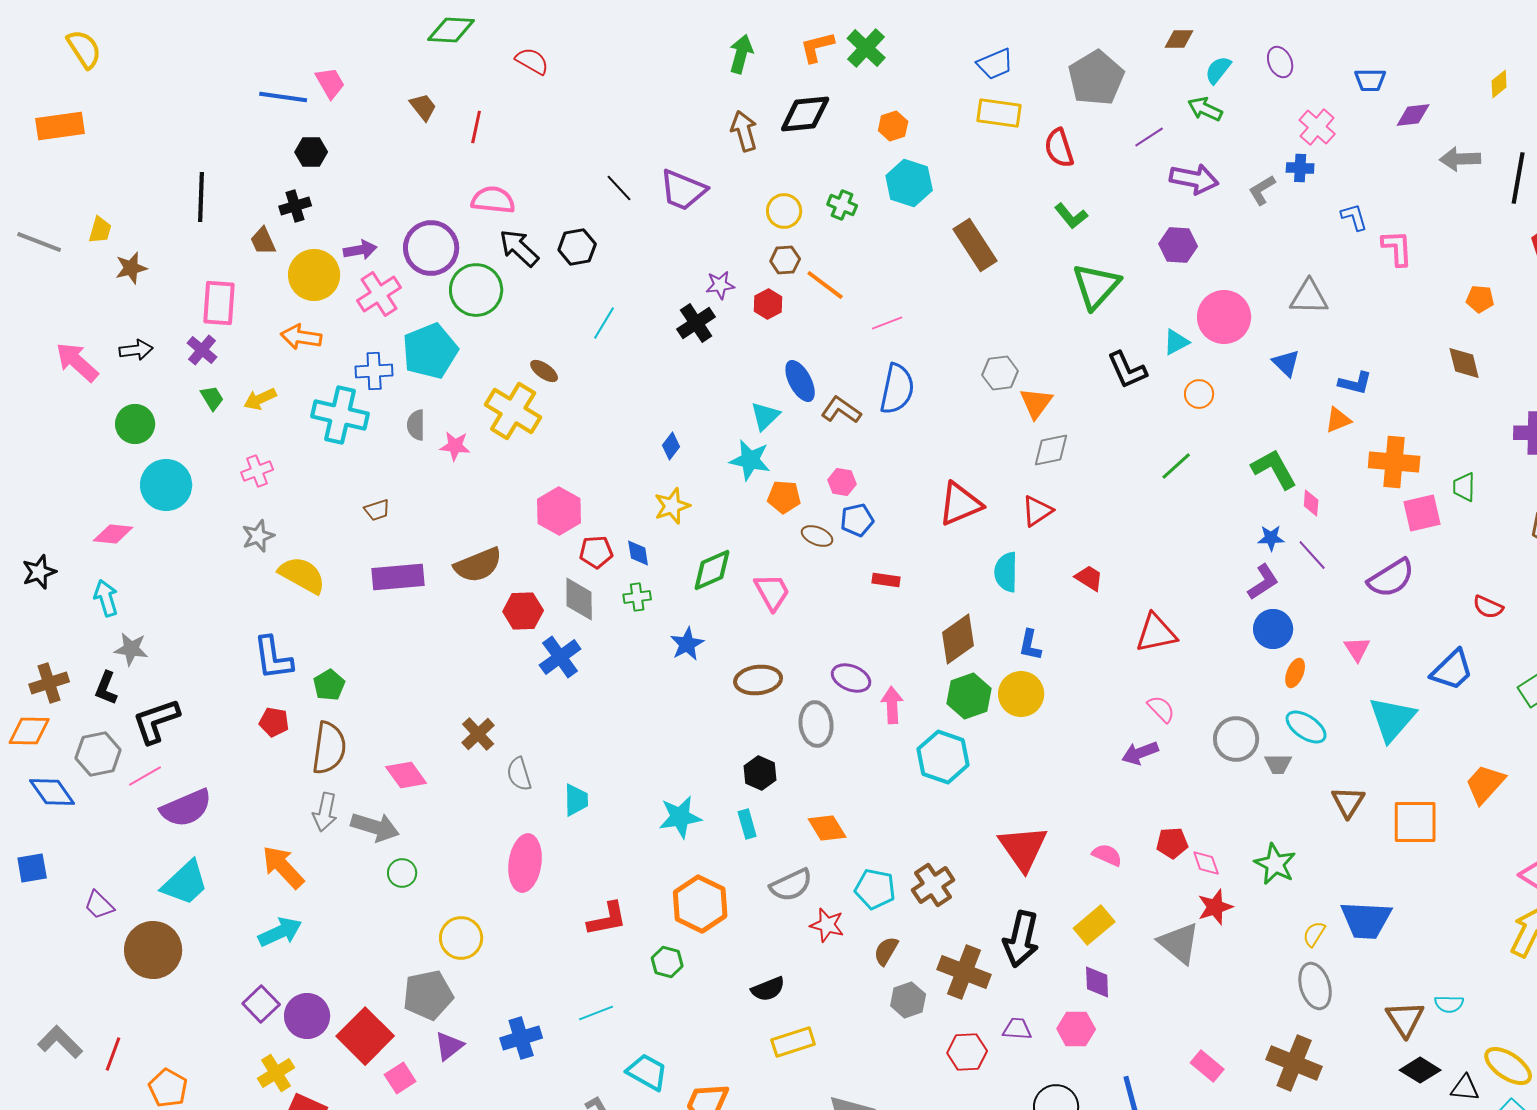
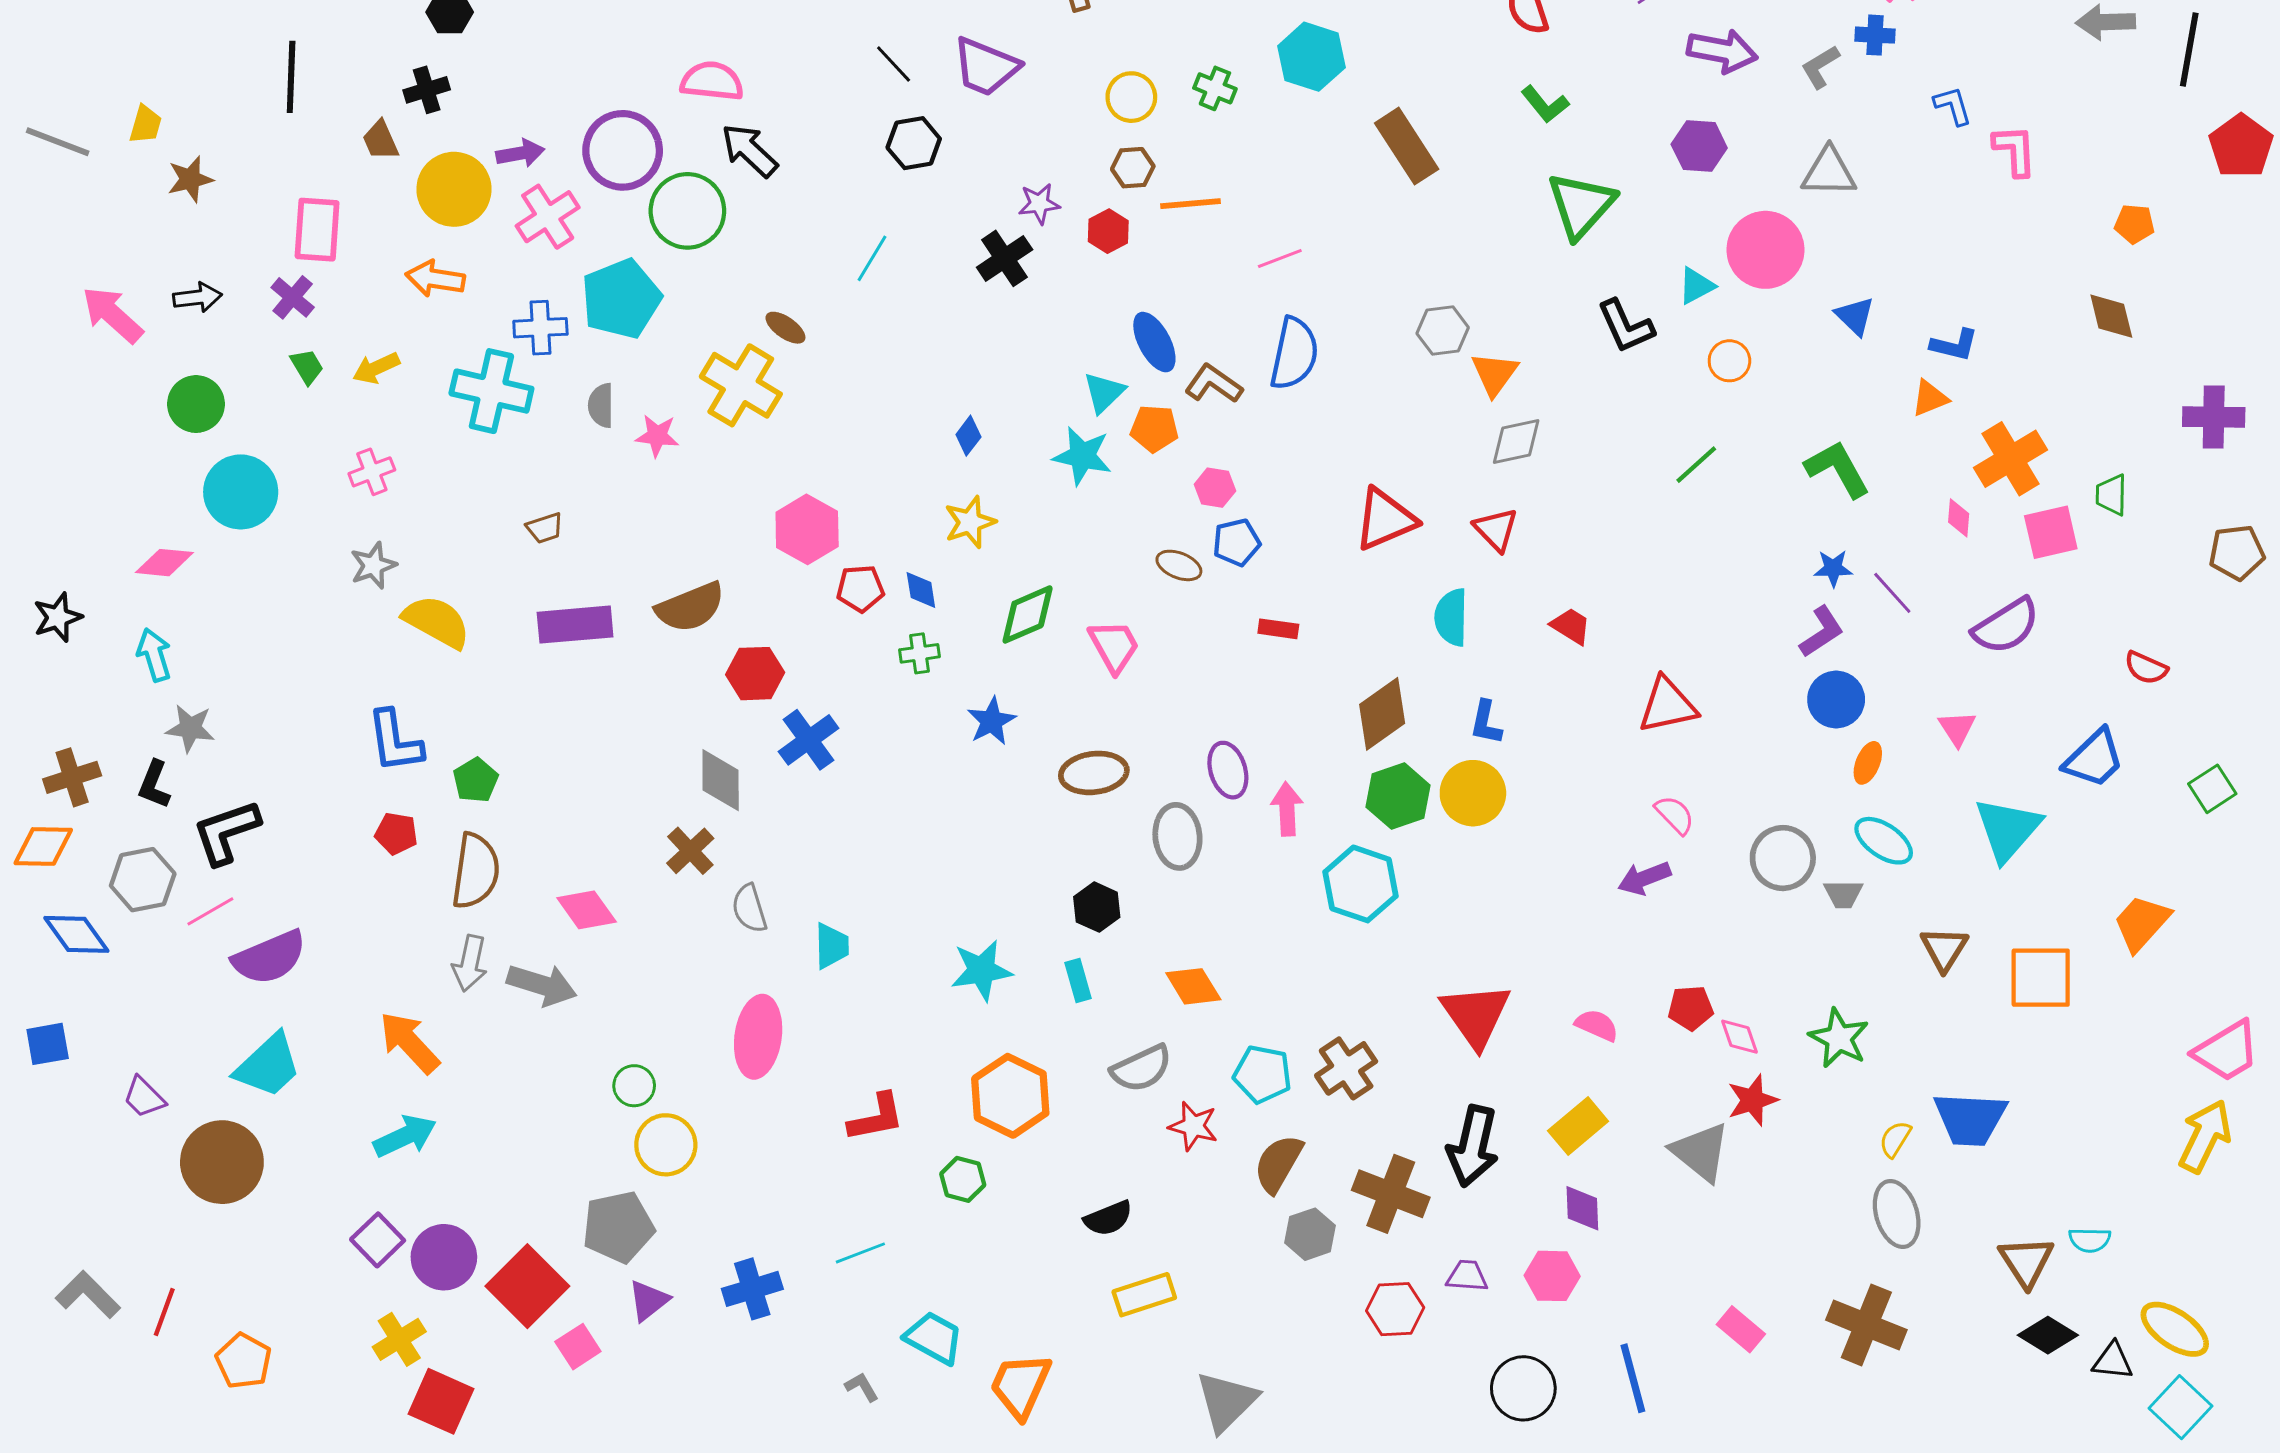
black hexagon: (577, 247) -> (914, 143), moved
orange line: (825, 285) -> (1190, 204), turned -42
gray triangle: (1309, 297) -> (1829, 172), moved
orange cross: (1394, 462) -> (2010, 459), turned -36
orange pentagon: (784, 497) -> (1154, 429), moved
pink diamond: (1311, 503) -> (1959, 518), moved
red triangle: (1037, 511) -> (1496, 529), turned -40
gray diamond: (579, 599) -> (721, 780), moved
purple ellipse: (851, 678) -> (1228, 770), turned 51
green circle: (402, 873) -> (634, 1086), moved
brown semicircle: (886, 951) -> (1278, 1164), size x1.4

